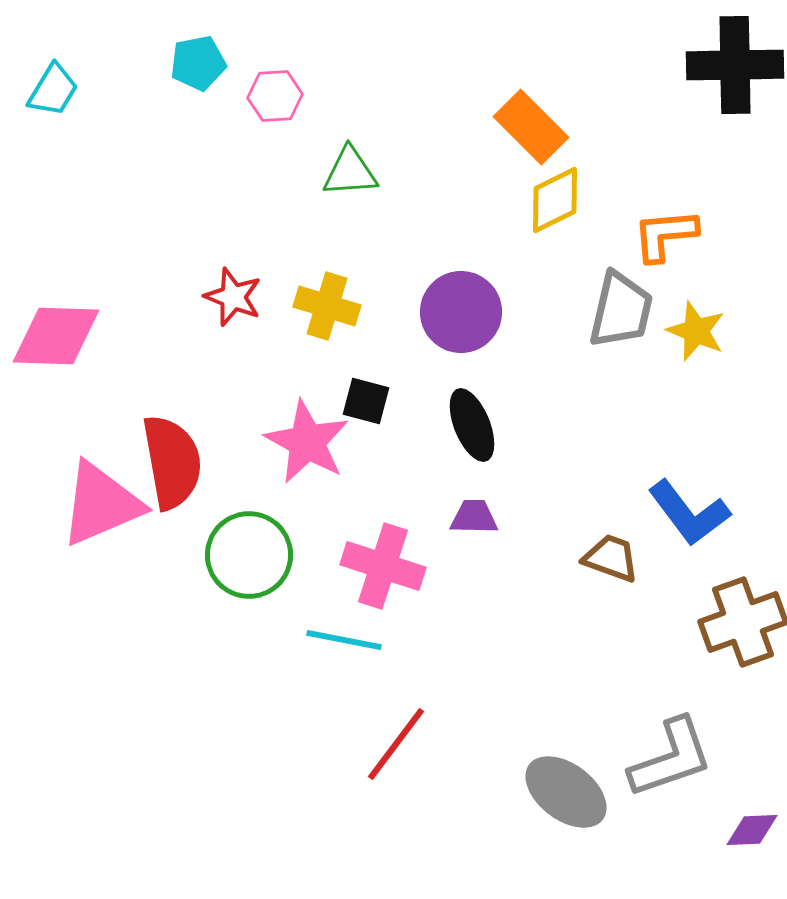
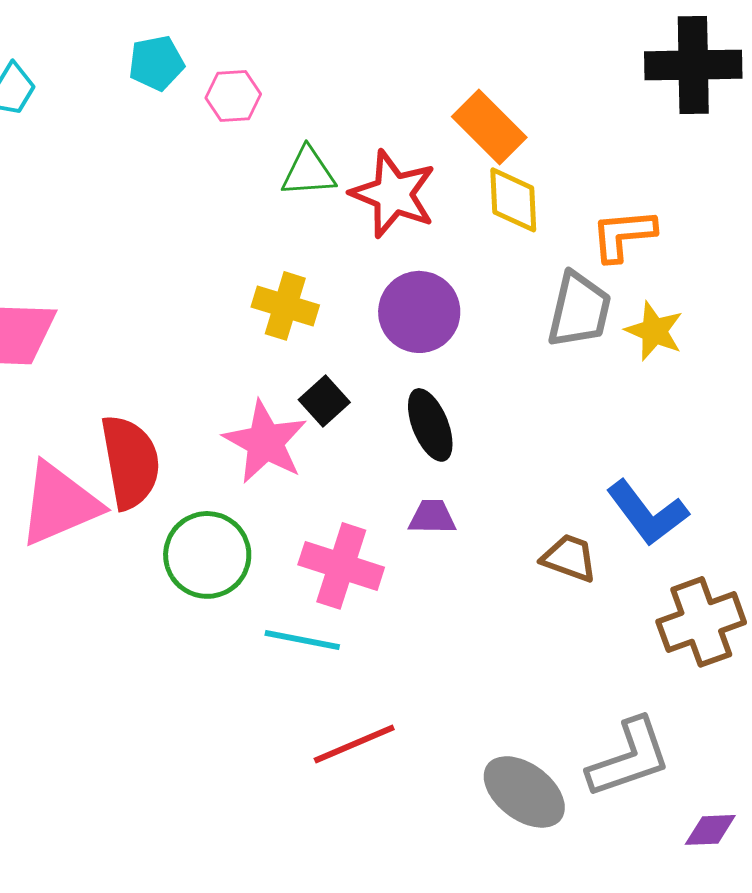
yellow diamond: (555, 200) -> (513, 200), turned -66
red star: (233, 297) -> (393, 194), moved, size x1.5
black square: (366, 401) -> (324, 401), turned 33
red line: (396, 744) -> (354, 744), turned 30

